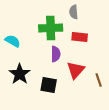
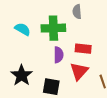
red rectangle: (80, 37) -> (83, 49), moved
cyan semicircle: (13, 41) -> (23, 29), moved

